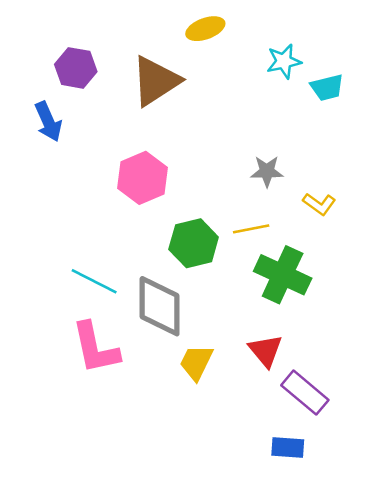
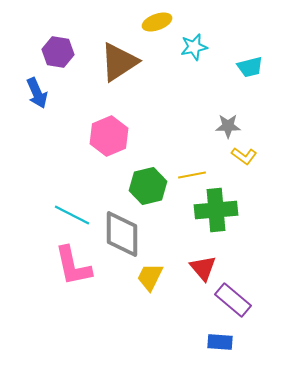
cyan star: (284, 61) -> (194, 47), moved
gray star: (267, 171) -> (228, 126), moved
green cross: (283, 275) -> (216, 210), turned -30

